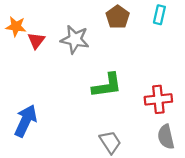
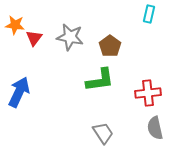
brown pentagon: (118, 17) -> (110, 46), moved
blue arrow: (26, 121) -> (19, 92), moved

